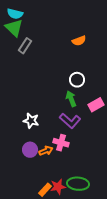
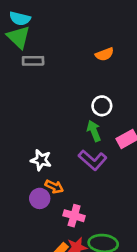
gray rectangle: (25, 46) -> (33, 61), turned 56
pink cross: (61, 143) -> (74, 216), moved
orange arrow: (46, 151) -> (54, 187), moved, turned 48

